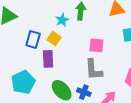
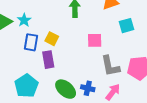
cyan star: (62, 20) -> (24, 20), moved
gray L-shape: (94, 70) -> (110, 66), moved

